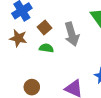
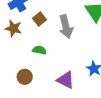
green semicircle: (46, 48) -> (39, 50), moved

